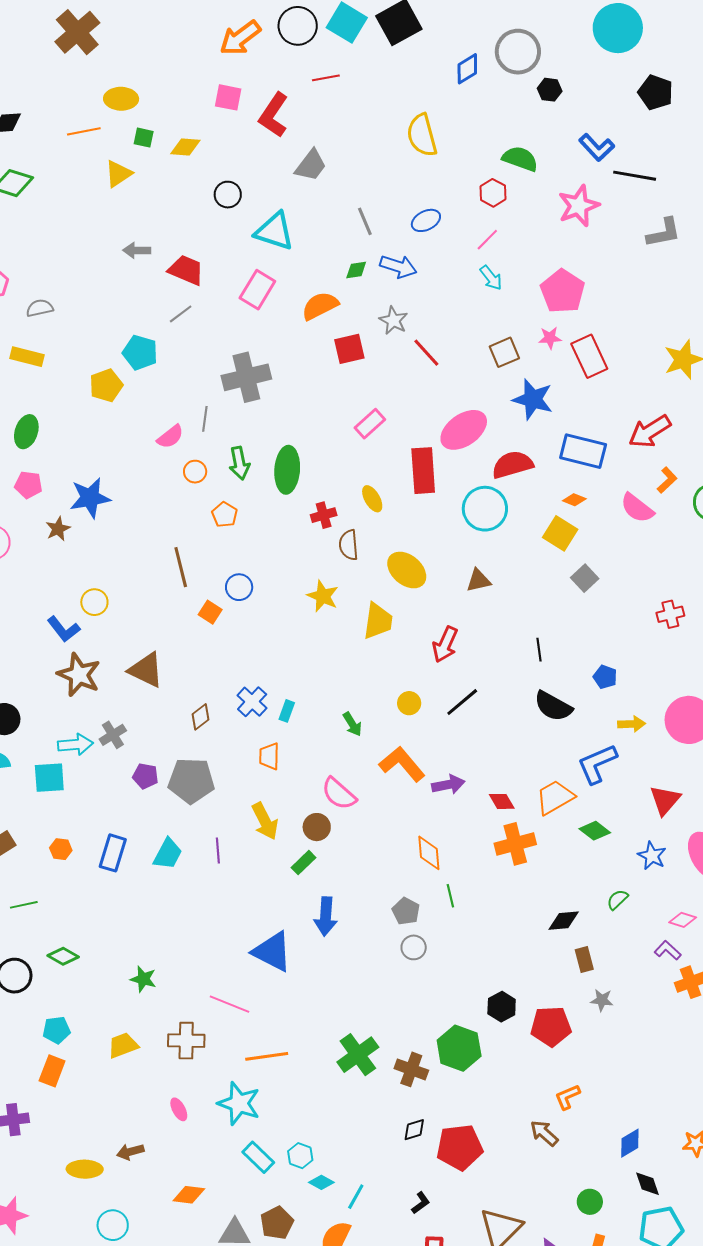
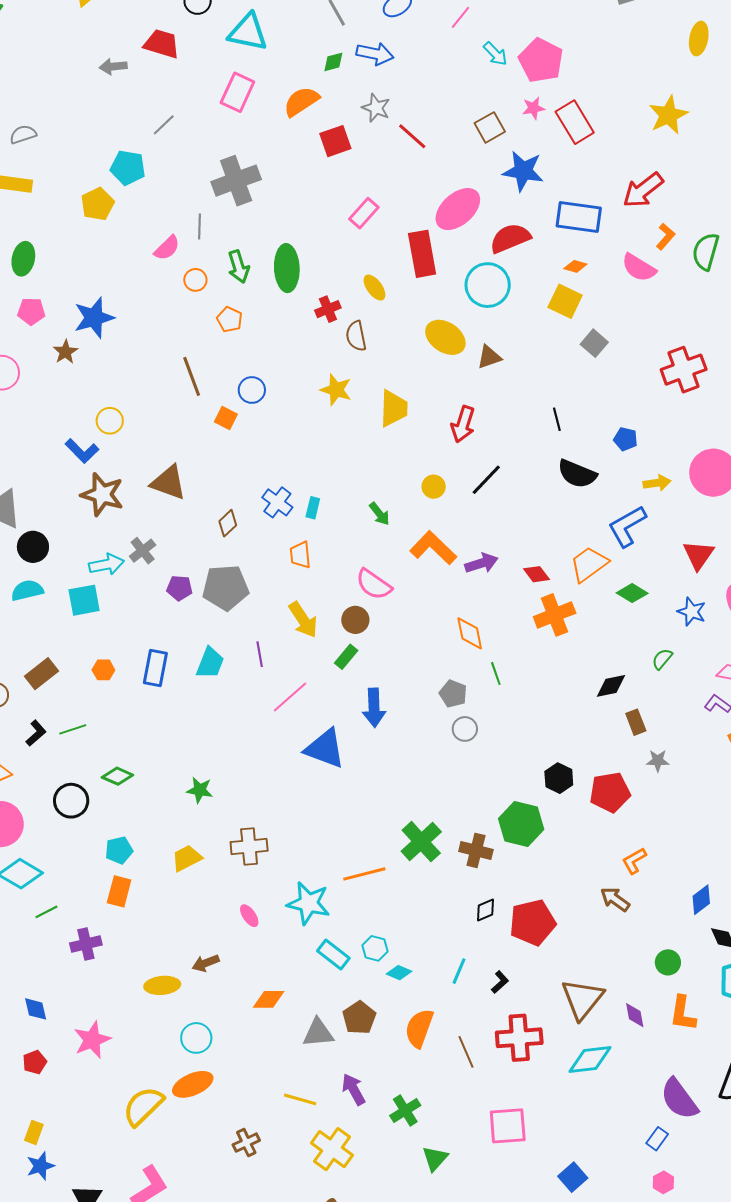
red trapezoid: (186, 270) -> (162, 44), moved
cyan arrow: (491, 278) -> (495, 54), moved
yellow ellipse: (407, 570) -> (445, 337), moved
red cross: (670, 614) -> (684, 370), size x1.6
pink line: (229, 1004) -> (290, 697), moved, turned -57
orange line: (267, 1056) -> (364, 874), moved
cyan line: (356, 1197) -> (459, 971), moved

